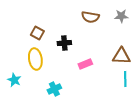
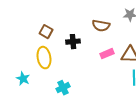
brown semicircle: (90, 17) -> (101, 26), moved
pink rectangle: (85, 64) -> (107, 54), moved

